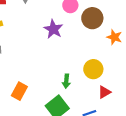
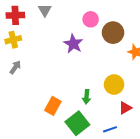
orange rectangle: (19, 91) -> (53, 106), moved

